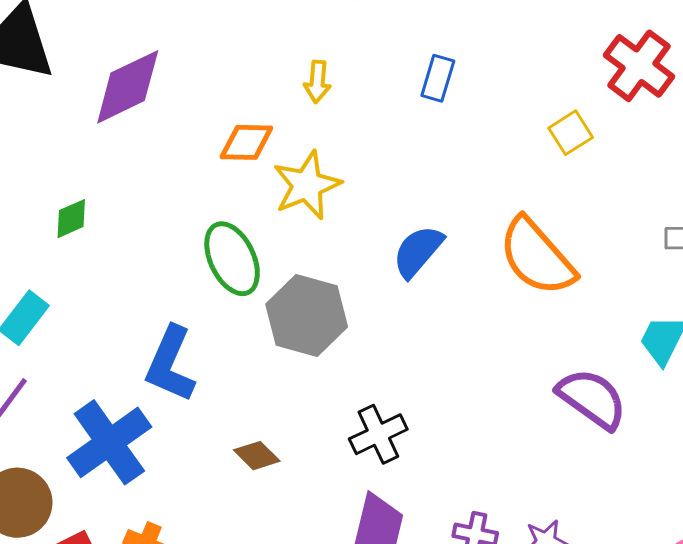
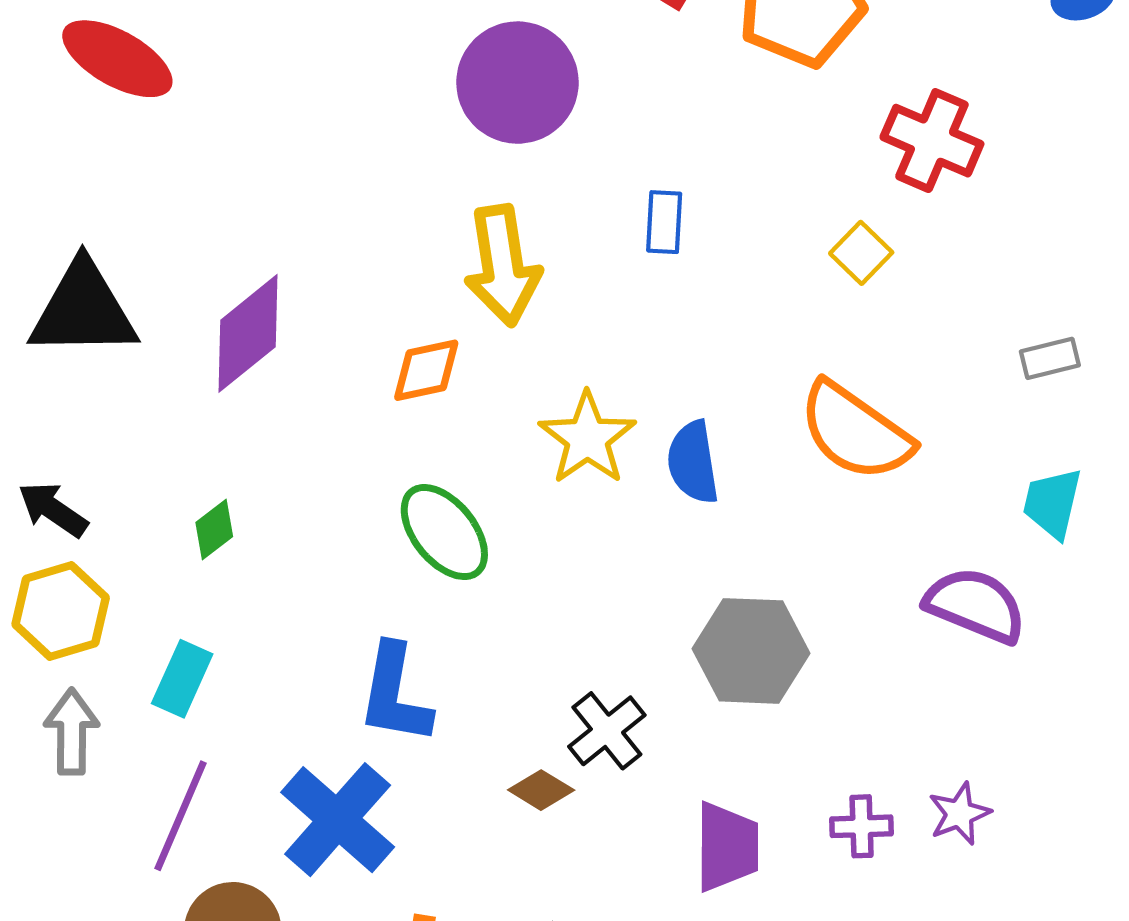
yellow arrow: (317, 82) -> (503, 265), size x2.0
yellow star: (307, 185) -> (587, 438), moved
blue semicircle: (418, 251) -> (693, 462), turned -36
gray hexagon: (307, 315) -> (751, 651), moved
black cross: (378, 434) -> (607, 731), moved

